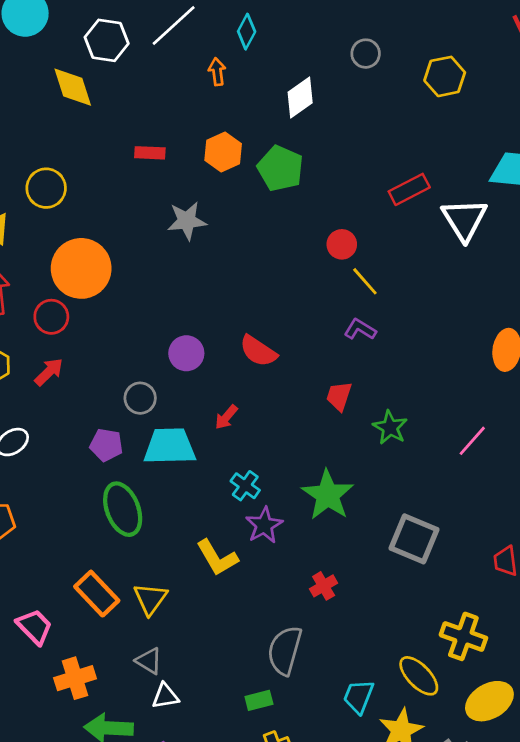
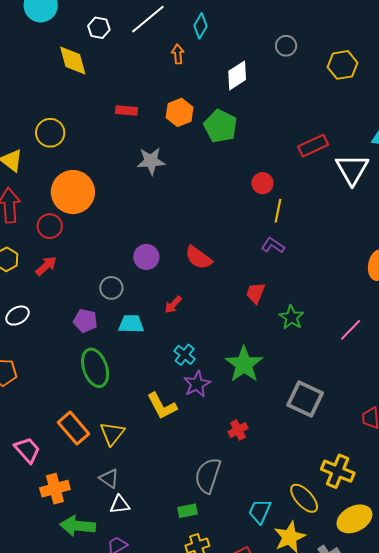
white hexagon: (107, 40) -> (99, 28), size x0.7
yellow line: (365, 281) -> (278, 211), turned 50
cyan trapezoid: (170, 446) -> (131, 324), size x0.7

